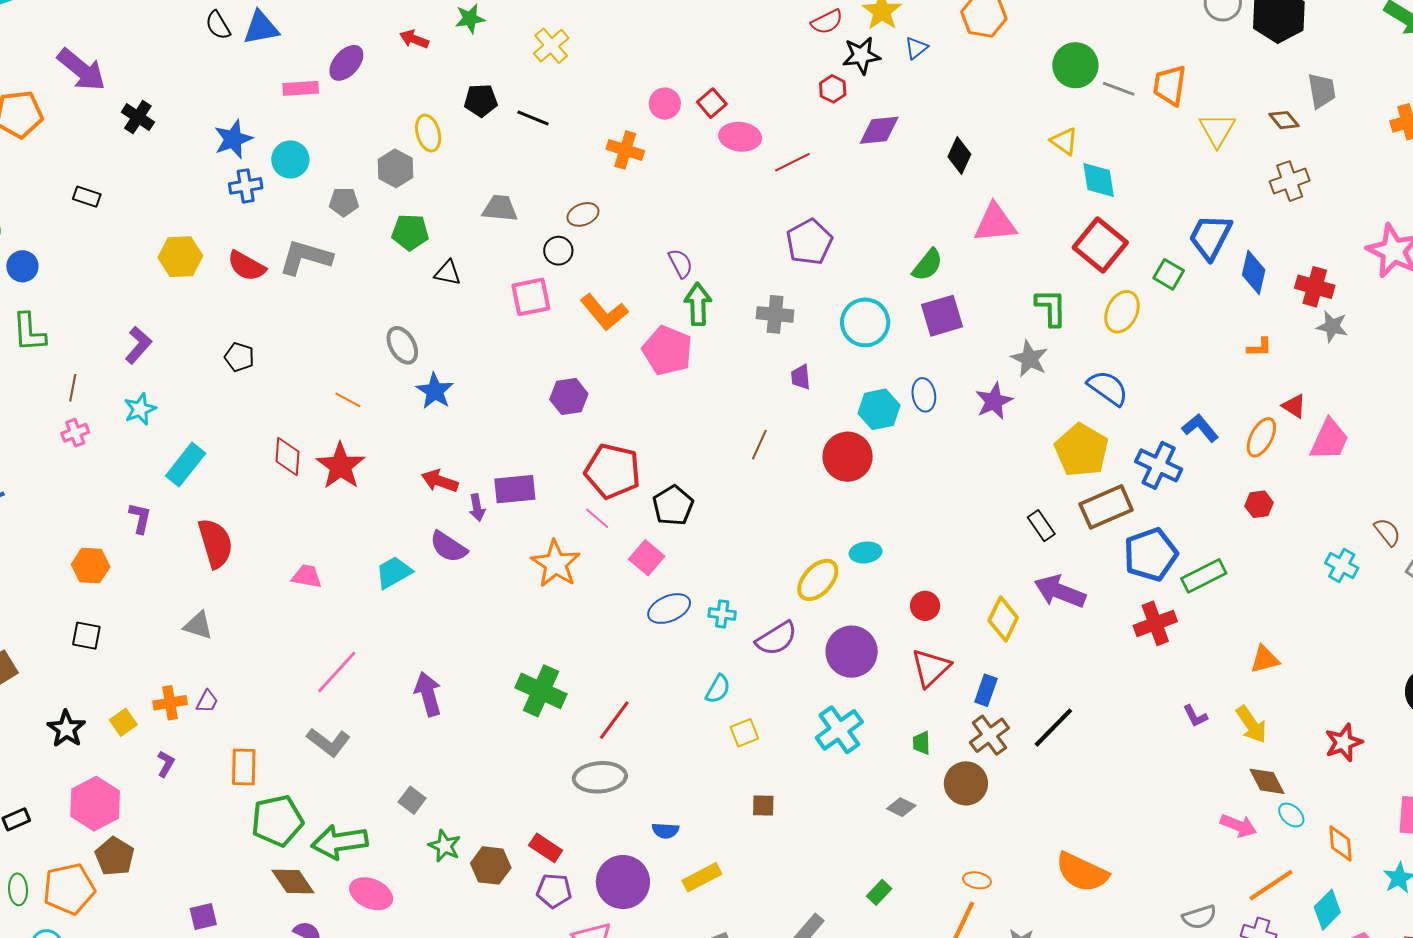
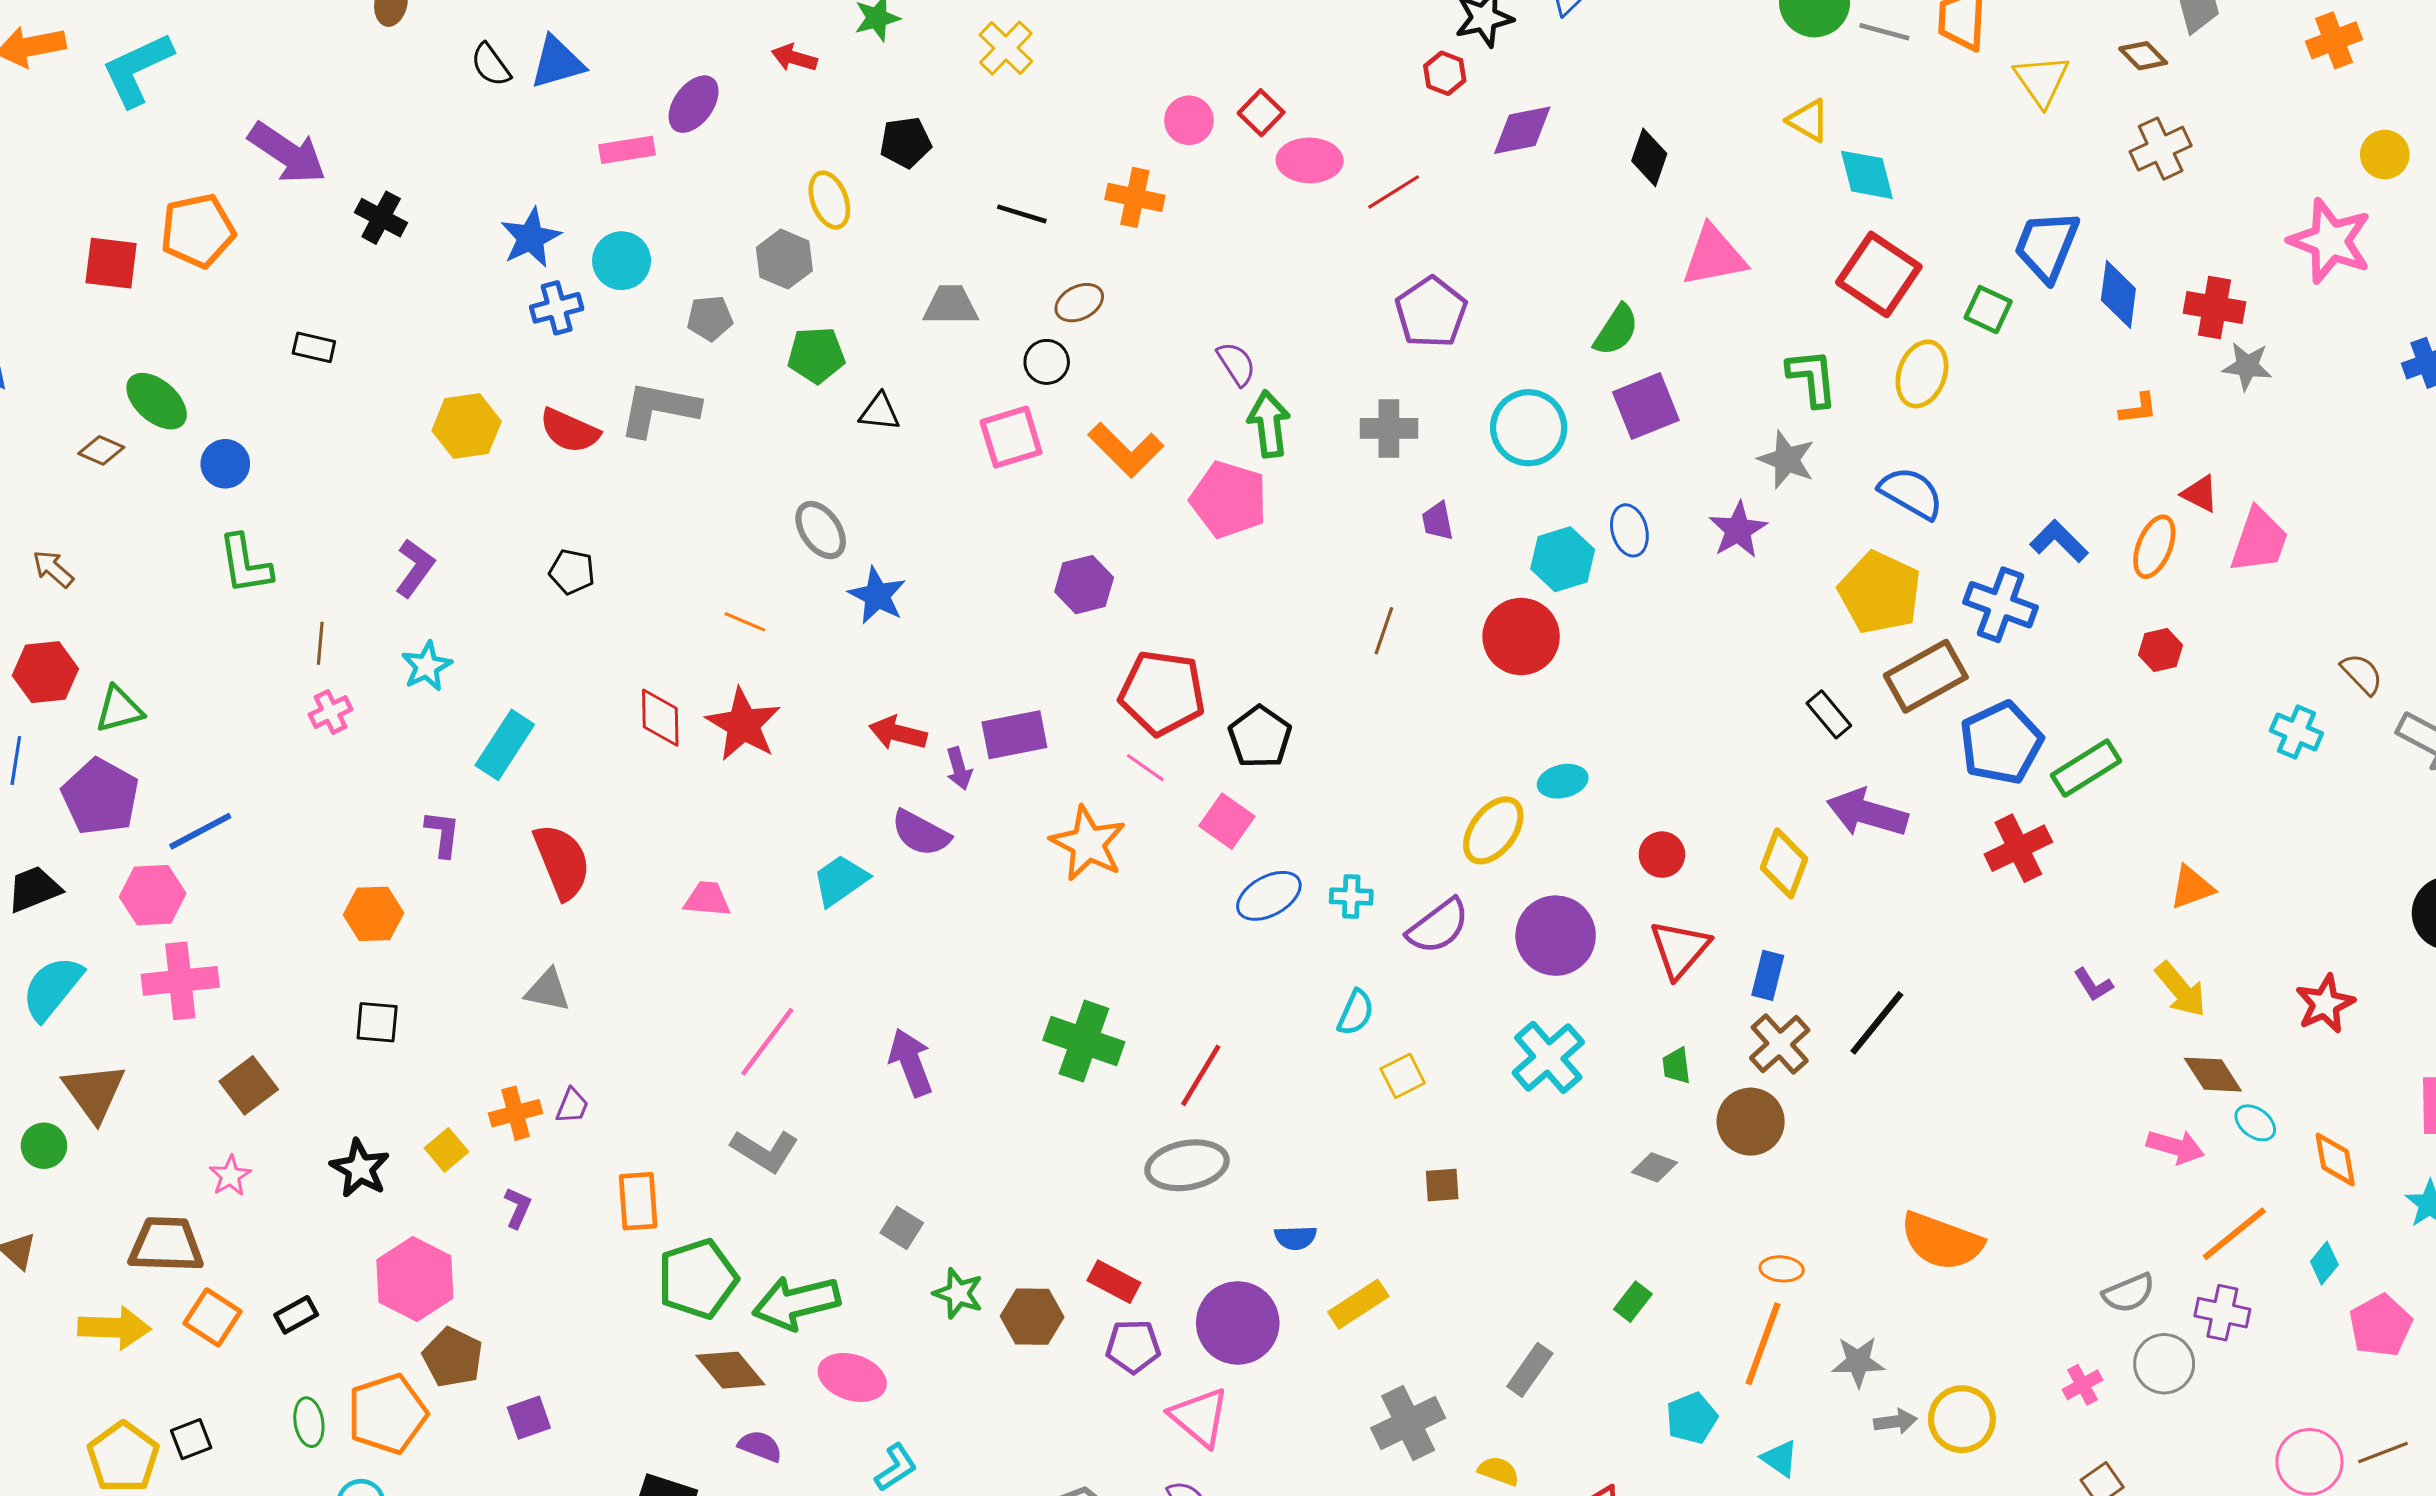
black line: (533, 118) -> (1022, 214), moved
cyan diamond: (1327, 910) -> (2324, 1263), size x0.7
purple square: (203, 916) -> (529, 1418), moved

